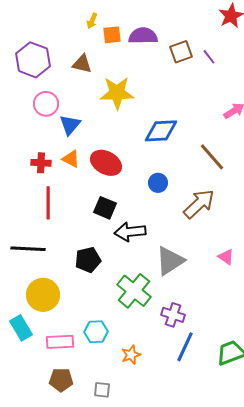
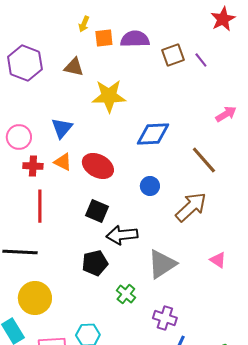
pink circle: (46, 104) -> (19, 137), moved
black pentagon: (88, 260) -> (95, 263), moved
green cross: (134, 291) -> (126, 294), size x0.6

